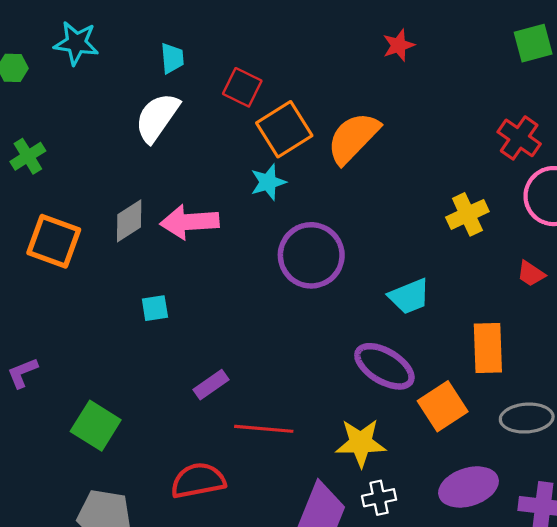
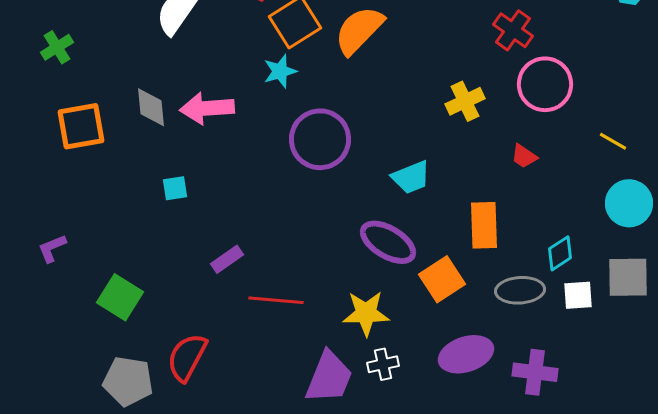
gray diamond: (129, 221) -> (151, 107), turned -63
orange square: (54, 241) -> (81, 126), turned -30
red semicircle: (198, 481) -> (187, 357), moved, turned -51

